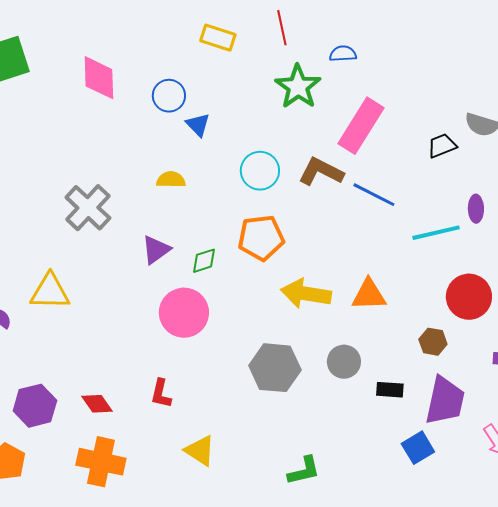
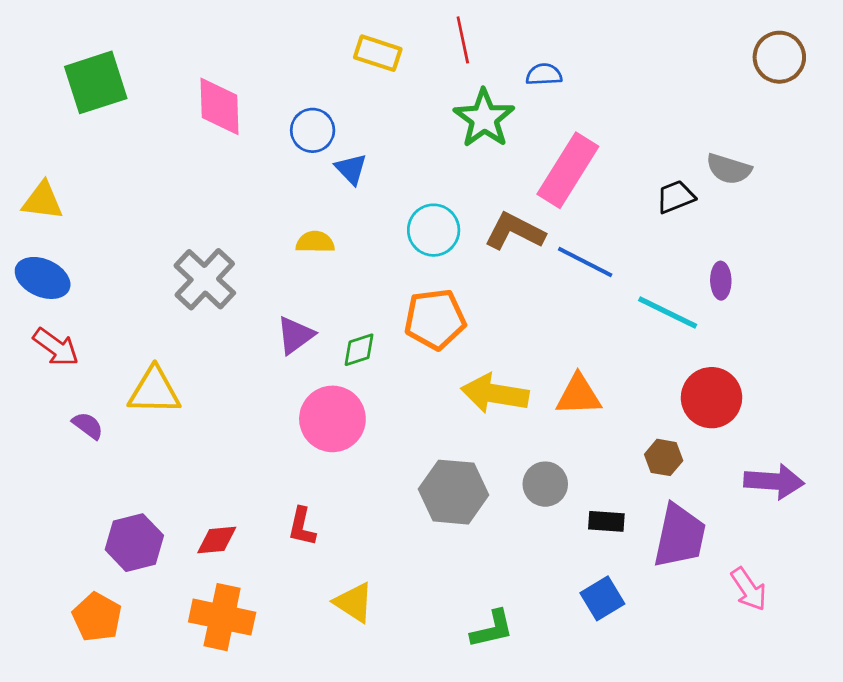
cyan line: (436, 233) -> (668, 313), turned 39
red diamond: (97, 404) -> (217, 540), turned -60
blue square: (418, 448) -> (602, 598), moved

